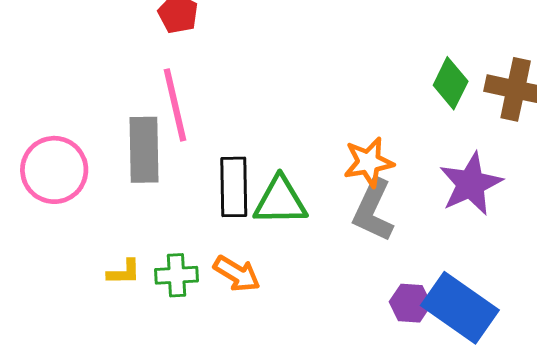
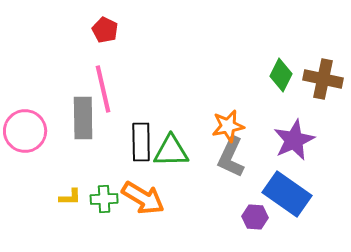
orange arrow: (237, 274) -> (143, 198), size x1.4
blue rectangle: (460, 308) -> (287, 194), moved

